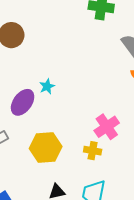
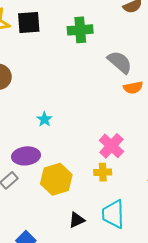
purple ellipse: (23, 102) -> (26, 156), moved, turned 60

